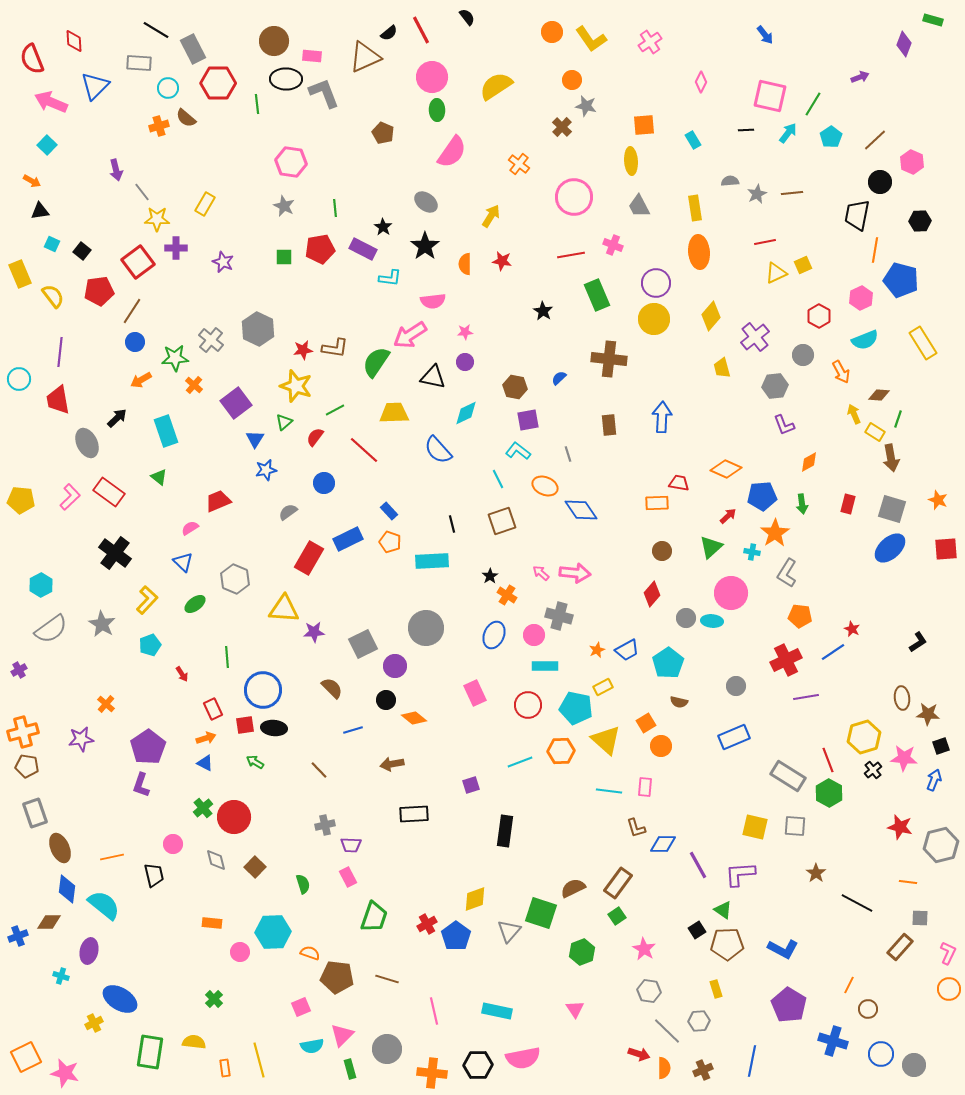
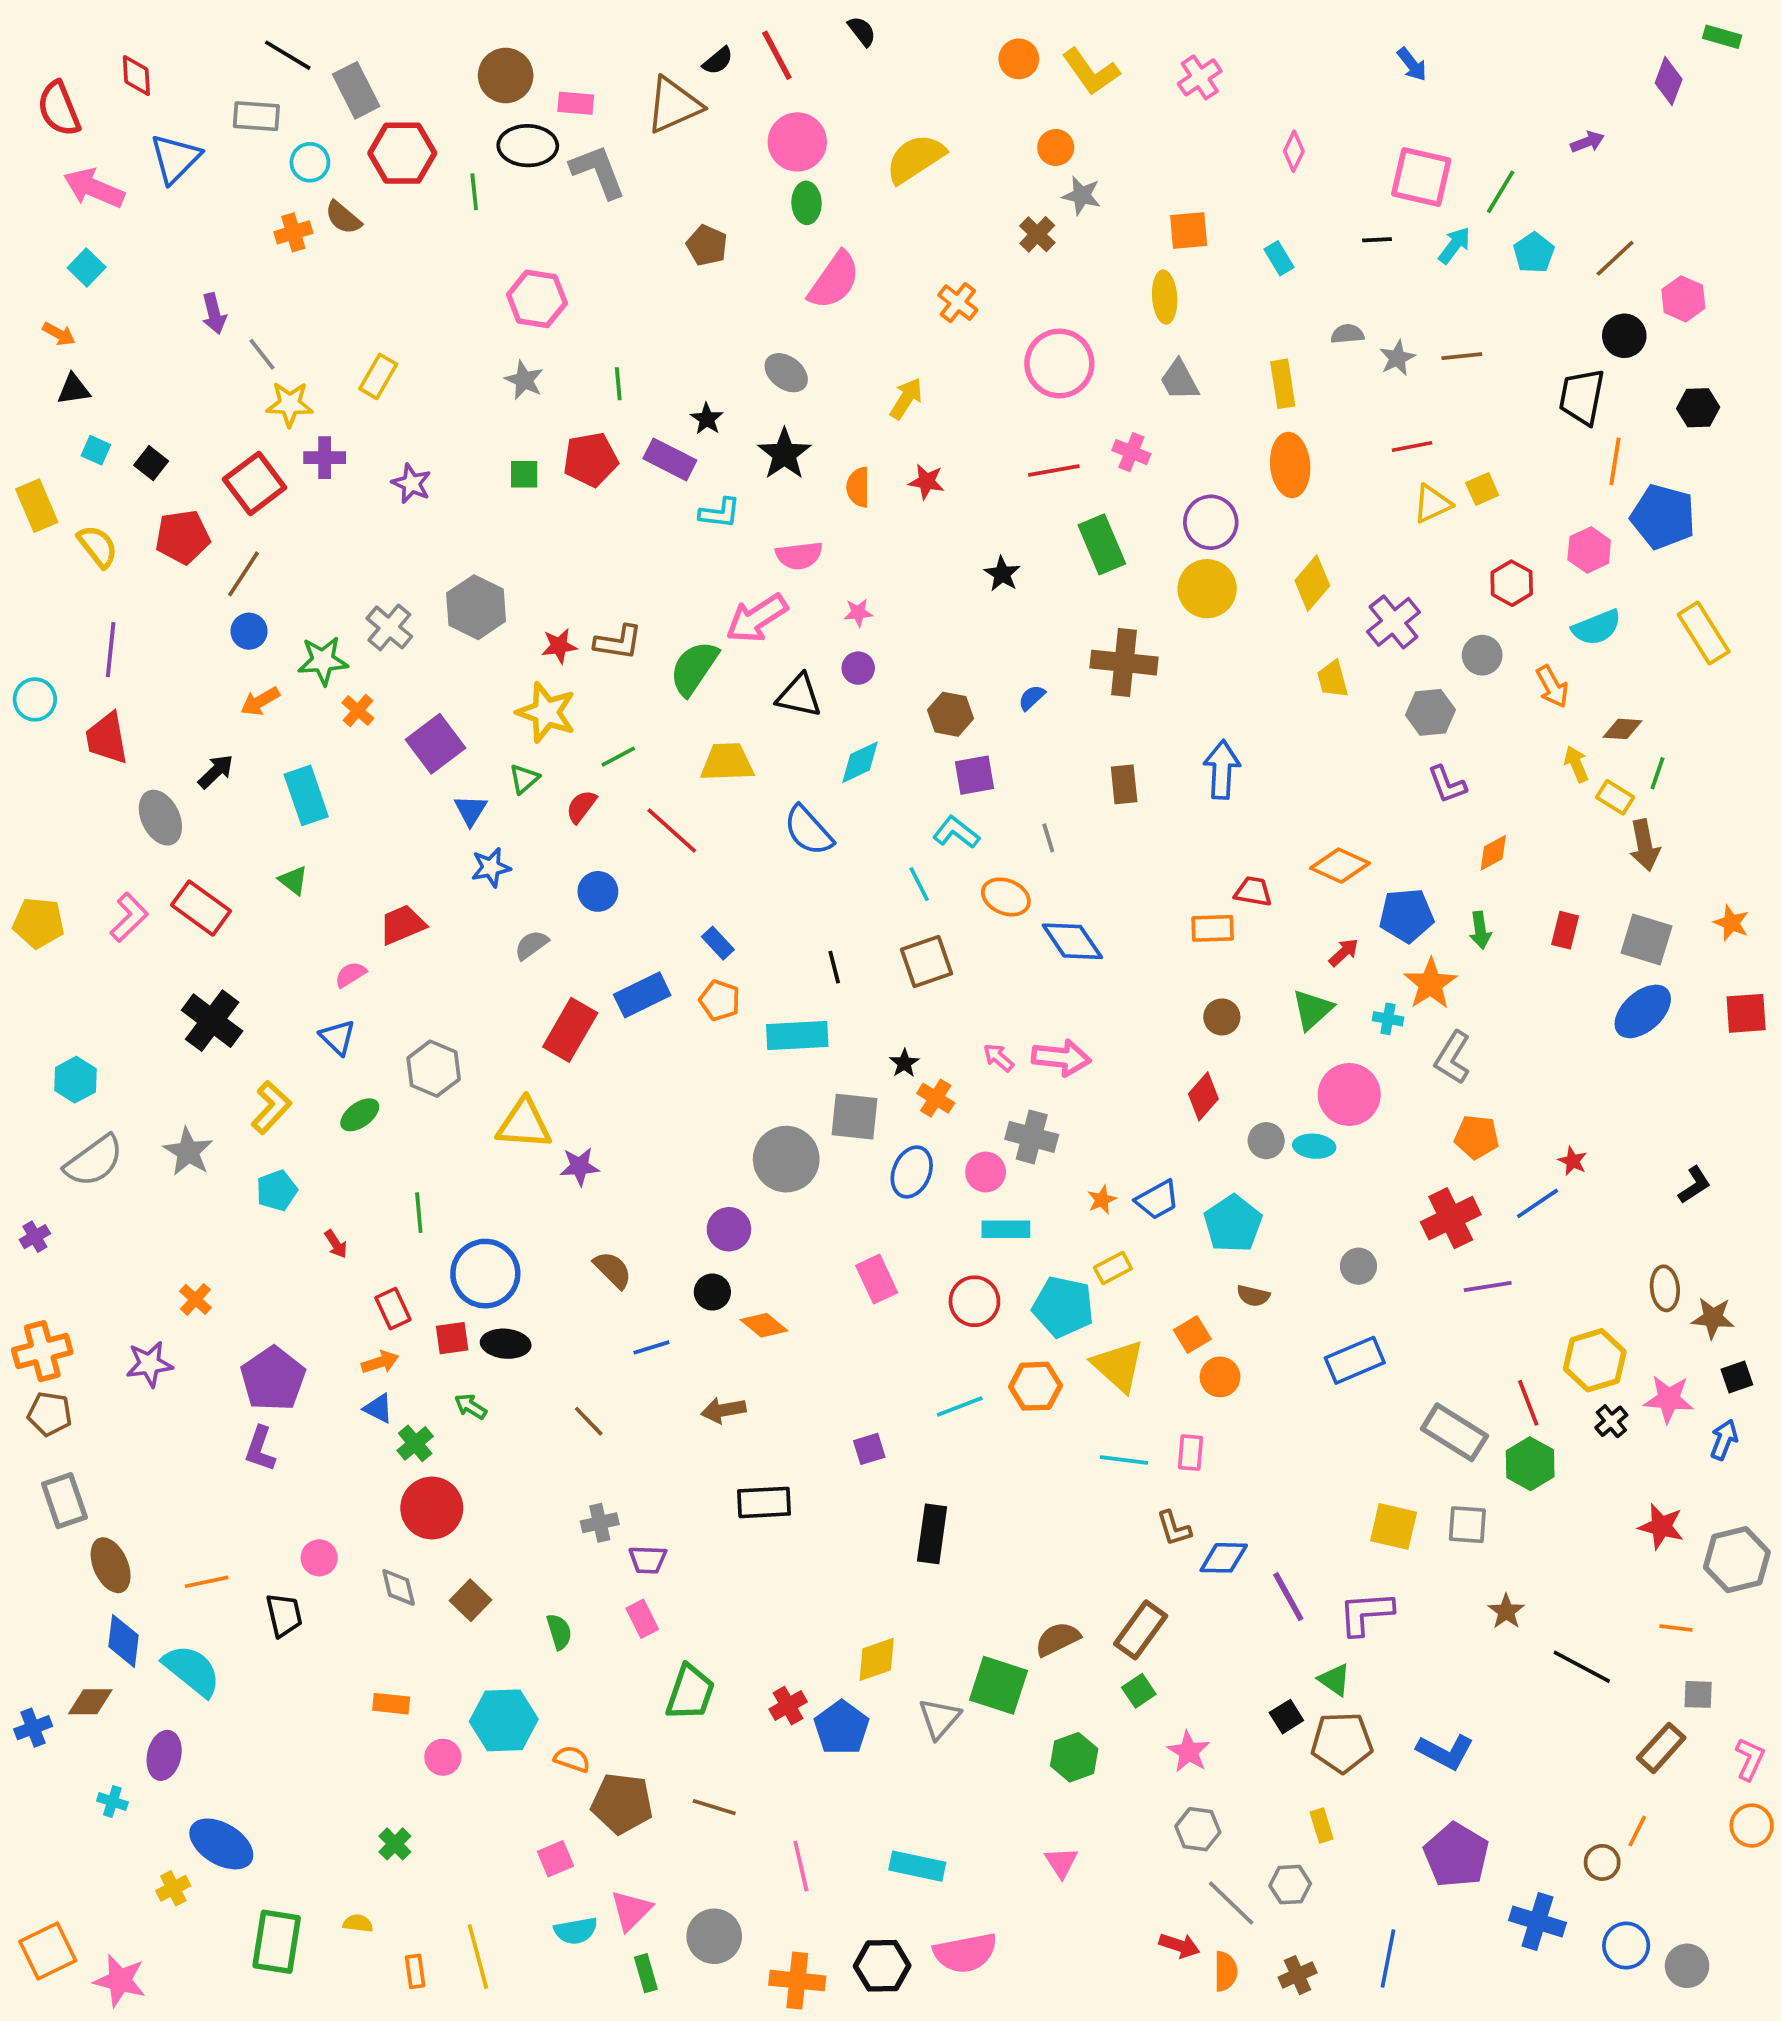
gray square: (363, 644) -> (855, 1117), moved, turned 32
green cross: (203, 808) -> (415, 1443), moved
orange line: (849, 985) -> (1637, 1831), moved
yellow semicircle: (194, 1042) -> (358, 1923), size x0.7

